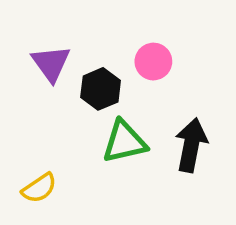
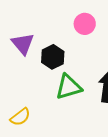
pink circle: (153, 62) -> (85, 24), moved

